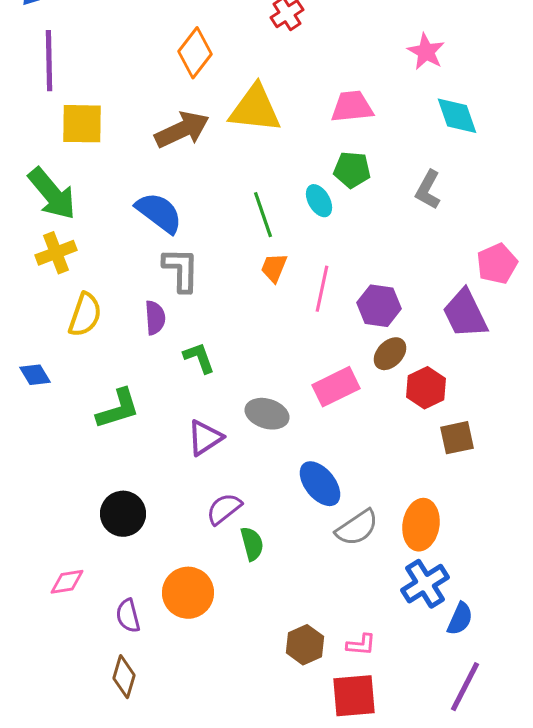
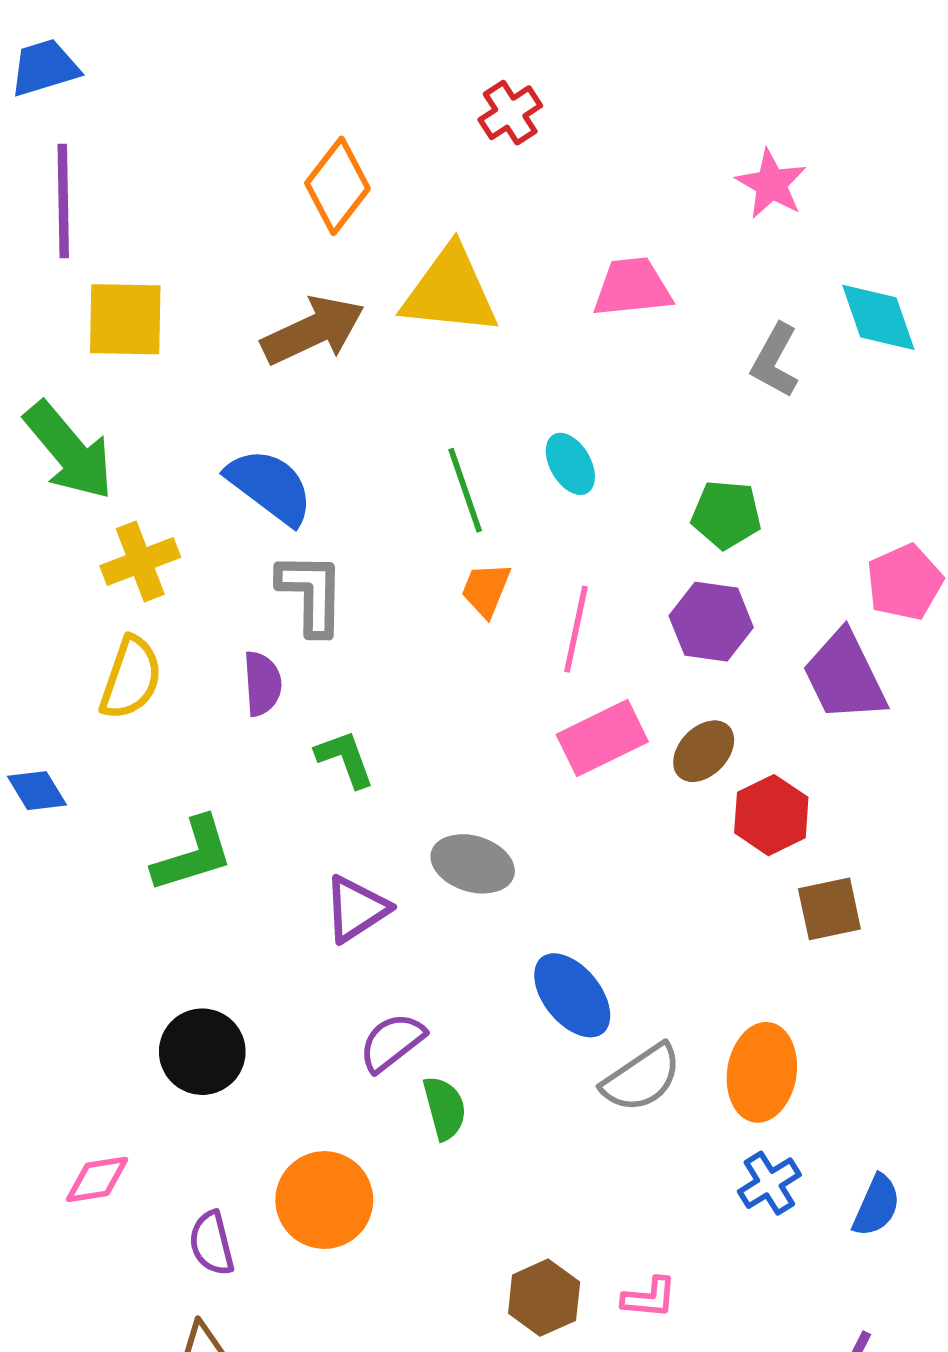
cyan diamond: (457, 116) -> (878, 317), moved
green pentagon: (352, 170) -> (726, 515), moved
gray L-shape: (428, 190) -> (775, 361), moved
yellow cross: (56, 253) -> (140, 562), moved
purple hexagon: (379, 306) -> (711, 622), moved
pink rectangle: (336, 387) -> (602, 738), moved
blue cross: (425, 584) -> (769, 1183), size x0.7
blue semicircle: (460, 619) -> (876, 1206), moved

